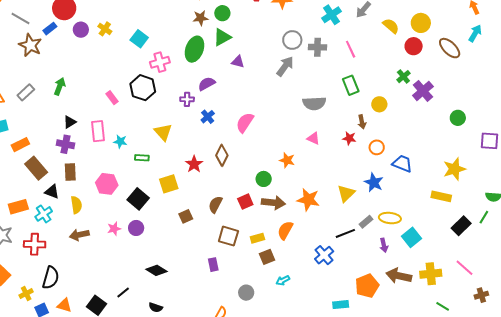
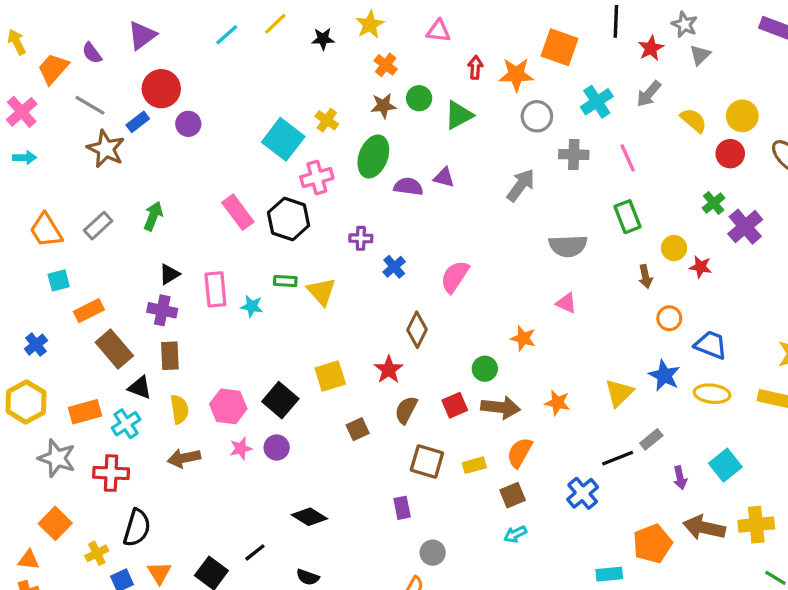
yellow cross: (105, 29) -> (327, 120), moved
green triangle: (222, 37) -> (459, 115), moved
cyan square: (139, 39) -> (283, 139), size x1.4
gray circle: (292, 40) -> (537, 116), moved
purple semicircle: (207, 84) -> (408, 187), moved, turned 36
pink rectangle: (112, 98) -> (238, 212), moved, size x1.5
red star: (349, 138) -> (701, 267), moved
green rectangle: (142, 158) -> (285, 281), moved
red star: (194, 164) -> (389, 370), moved
pink hexagon: (107, 184) -> (228, 406), moved
orange star: (308, 200) -> (557, 403), size x0.7
yellow ellipse: (390, 218) -> (712, 394), moved
brown square: (267, 257) -> (513, 495), moved
gray circle: (246, 293) -> (433, 553), moved
orange triangle: (64, 305) -> (159, 573), turned 42

